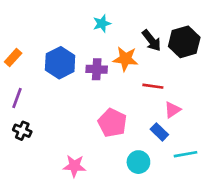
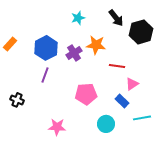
black arrow: (152, 41) -> (116, 18), moved
purple cross: (97, 69) -> (74, 53), turned -35
purple line: (17, 98) -> (45, 75), moved
pink pentagon: (112, 123) -> (86, 94), turned -30

